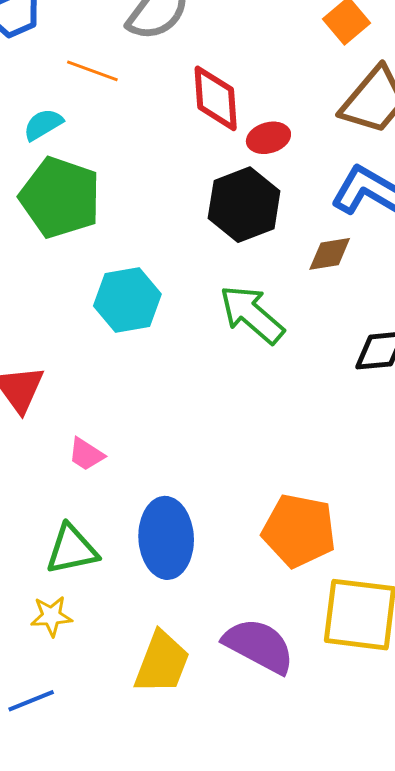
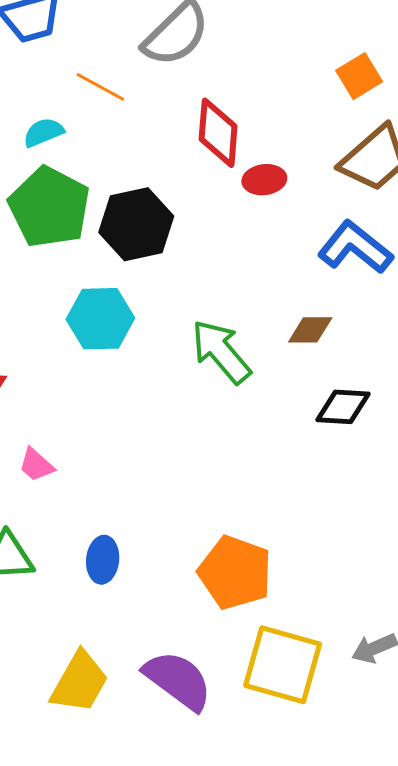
black hexagon: (244, 205) -> (136, 224), moved
brown diamond: (330, 254) -> (310, 330), moved
blue ellipse: (166, 538) -> (103, 560), size x0.6

